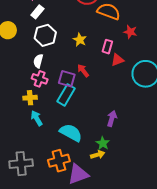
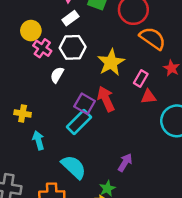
yellow star: (80, 40) -> (111, 62), size x1.6
red arrow: (83, 71) -> (106, 99), size x1.5
pink cross: (40, 79) -> (42, 48), moved
yellow cross: (30, 98) -> (23, 114), moved

